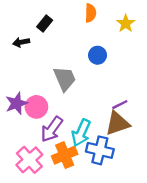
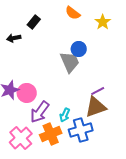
orange semicircle: (90, 13) -> (73, 13), turned 126
gray trapezoid: (65, 79) -> (70, 62), moved
cyan arrow: (81, 133) -> (65, 115), size x0.6
blue cross: (100, 150) -> (81, 130), turned -30

